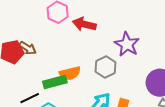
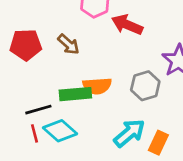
brown arrow: (28, 48) -> (69, 44), moved

